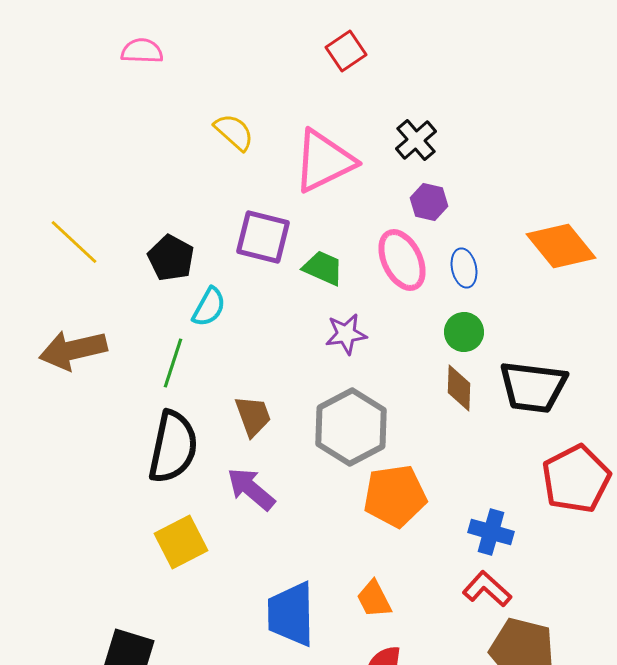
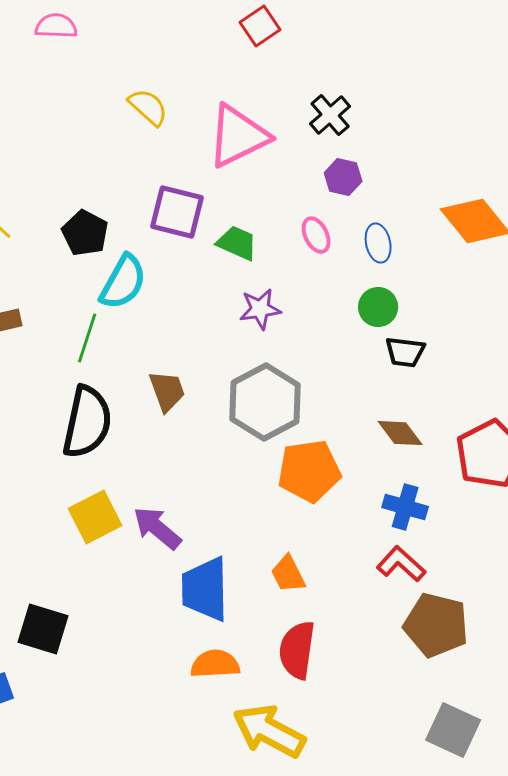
pink ellipse: (402, 260) -> (316, 235), size x0.6
cyan semicircle: (209, 307) -> (123, 282), size x1.4
black trapezoid: (533, 387) -> (405, 352), moved, size x0.6
brown diamond: (459, 388) -> (400, 433), moved, turned -39
purple arrow: (251, 489) -> (157, 528), moved

